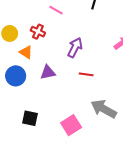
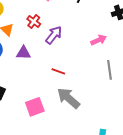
red cross: (38, 32) -> (34, 22), moved
red line: (86, 74) -> (58, 71), moved

